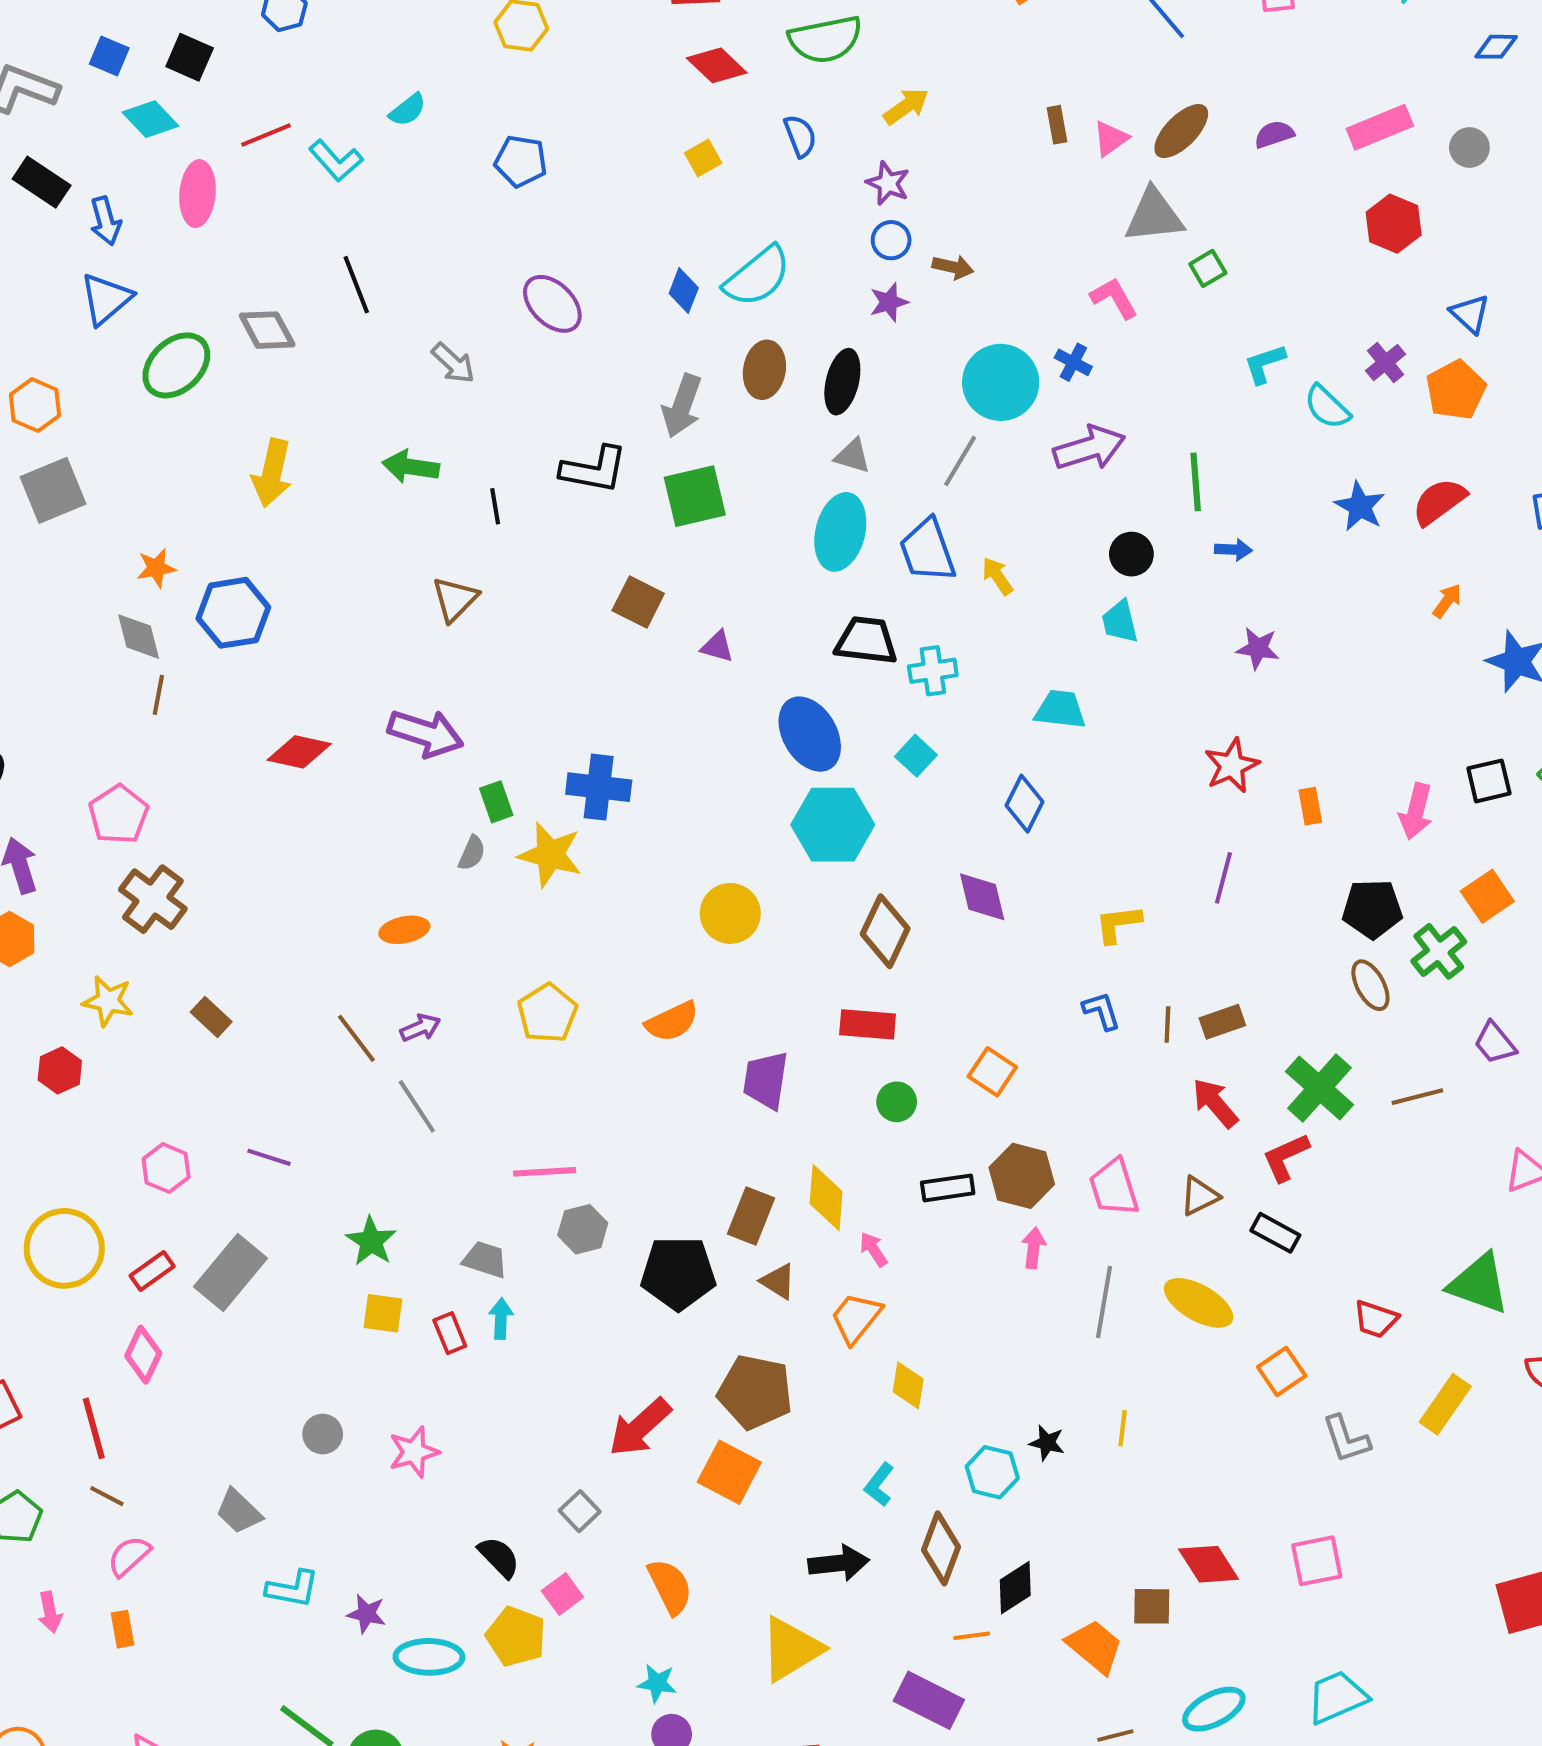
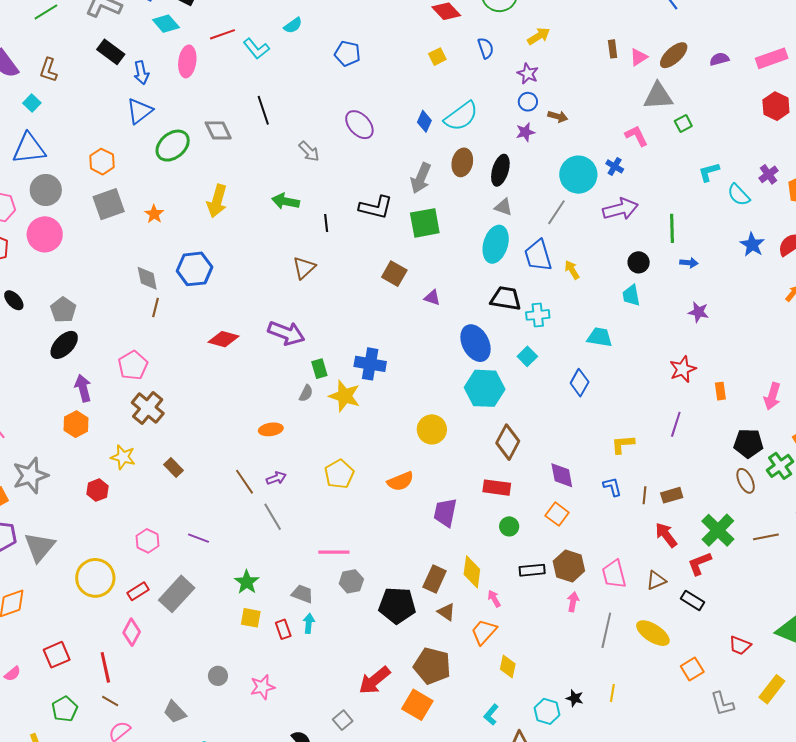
orange star: (156, 568) -> (154, 214), moved, turned -30
purple diamond: (982, 897) -> (562, 475), moved

